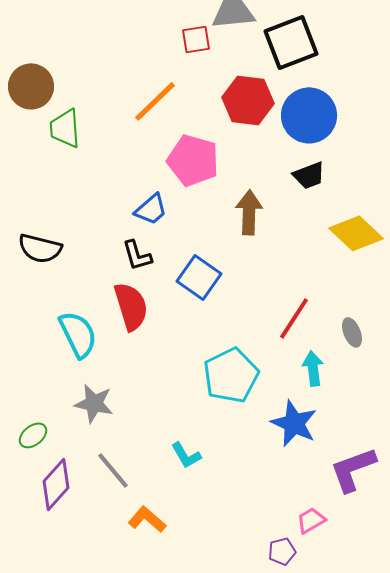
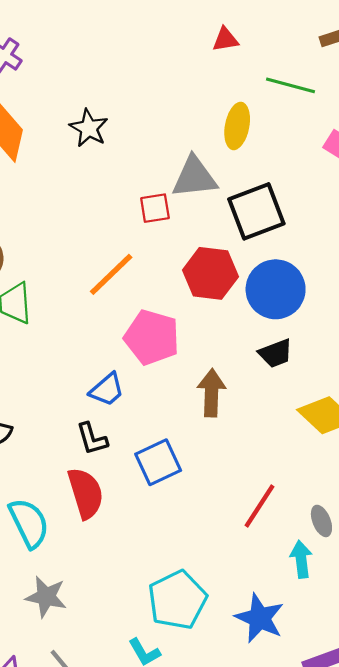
blue square: (199, 277) -> (158, 462), turned 30
cyan arrow: (313, 368) -> (301, 559), moved
cyan pentagon: (231, 375) -> (177, 600), moved

